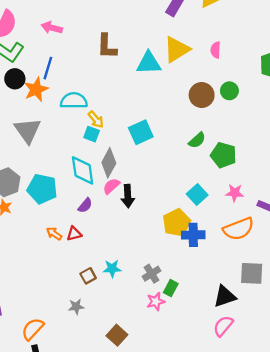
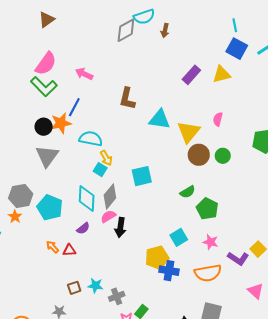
yellow triangle: (177, 49) -> (189, 132), moved, turned -30
black circle: (15, 79) -> (44, 127), moved
gray cross: (152, 274) -> (117, 296), moved

